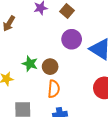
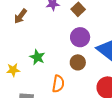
brown circle: (50, 67) -> (78, 62), moved

